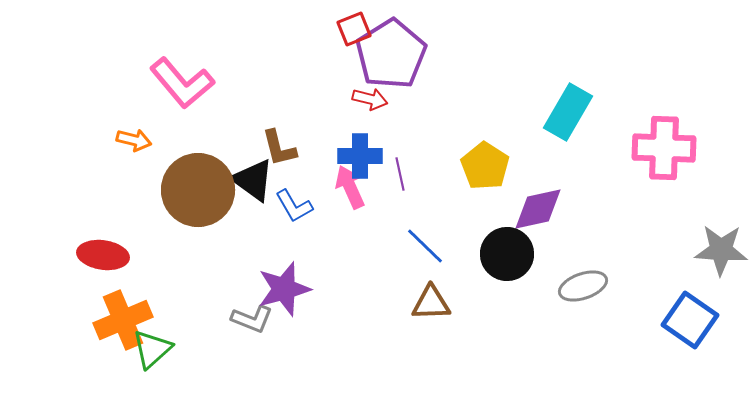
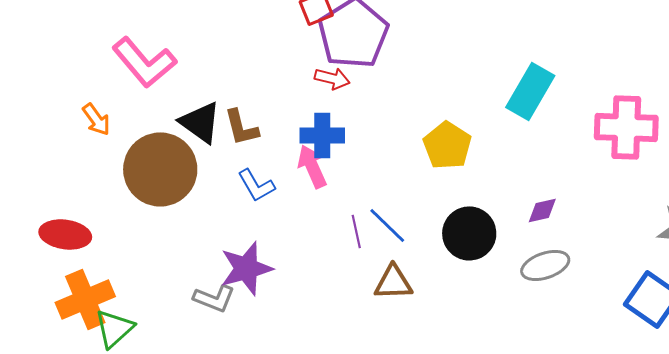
orange arrow: (134, 140) -> (96, 119), turned 40
purple line: (400, 174) -> (356, 231), moved
black triangle: (253, 180) -> (200, 122), moved
purple diamond: (538, 209) -> (542, 210), moved, size x0.6

